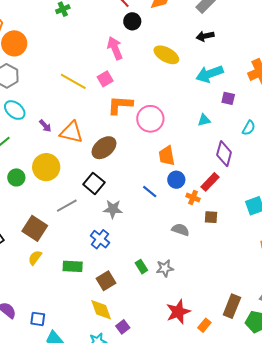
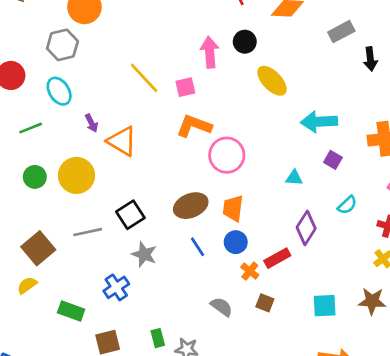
black circle: (132, 21) -> (245, 42), moved
black arrow: (205, 36) -> (370, 59), moved, turned -102
brown ellipse: (104, 148) -> (191, 206), moved

